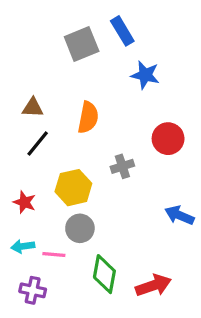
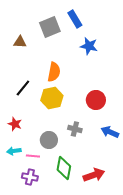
brown triangle: (33, 108) -> (20, 42), moved
red circle: (168, 139) -> (96, 100), moved
gray cross: (122, 166) -> (75, 129), moved, turned 32
yellow hexagon: (73, 188) -> (52, 98), moved
purple cross: (33, 290) -> (30, 177), moved

